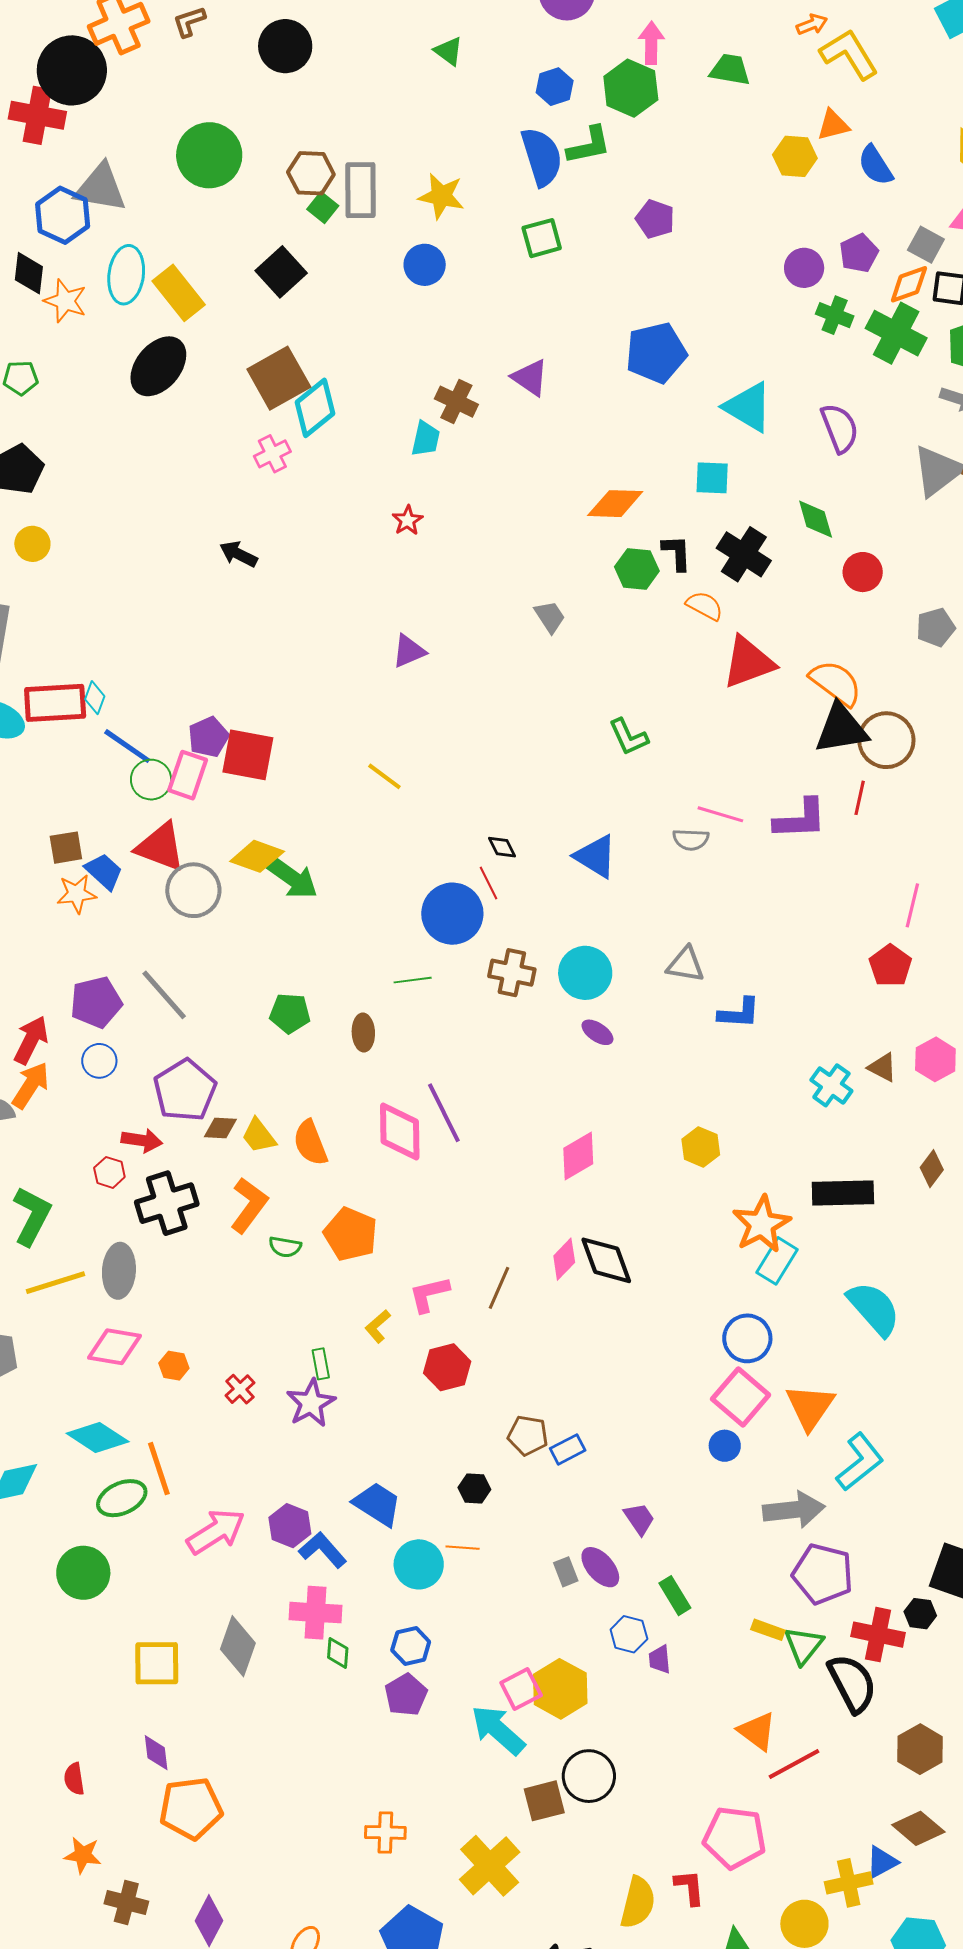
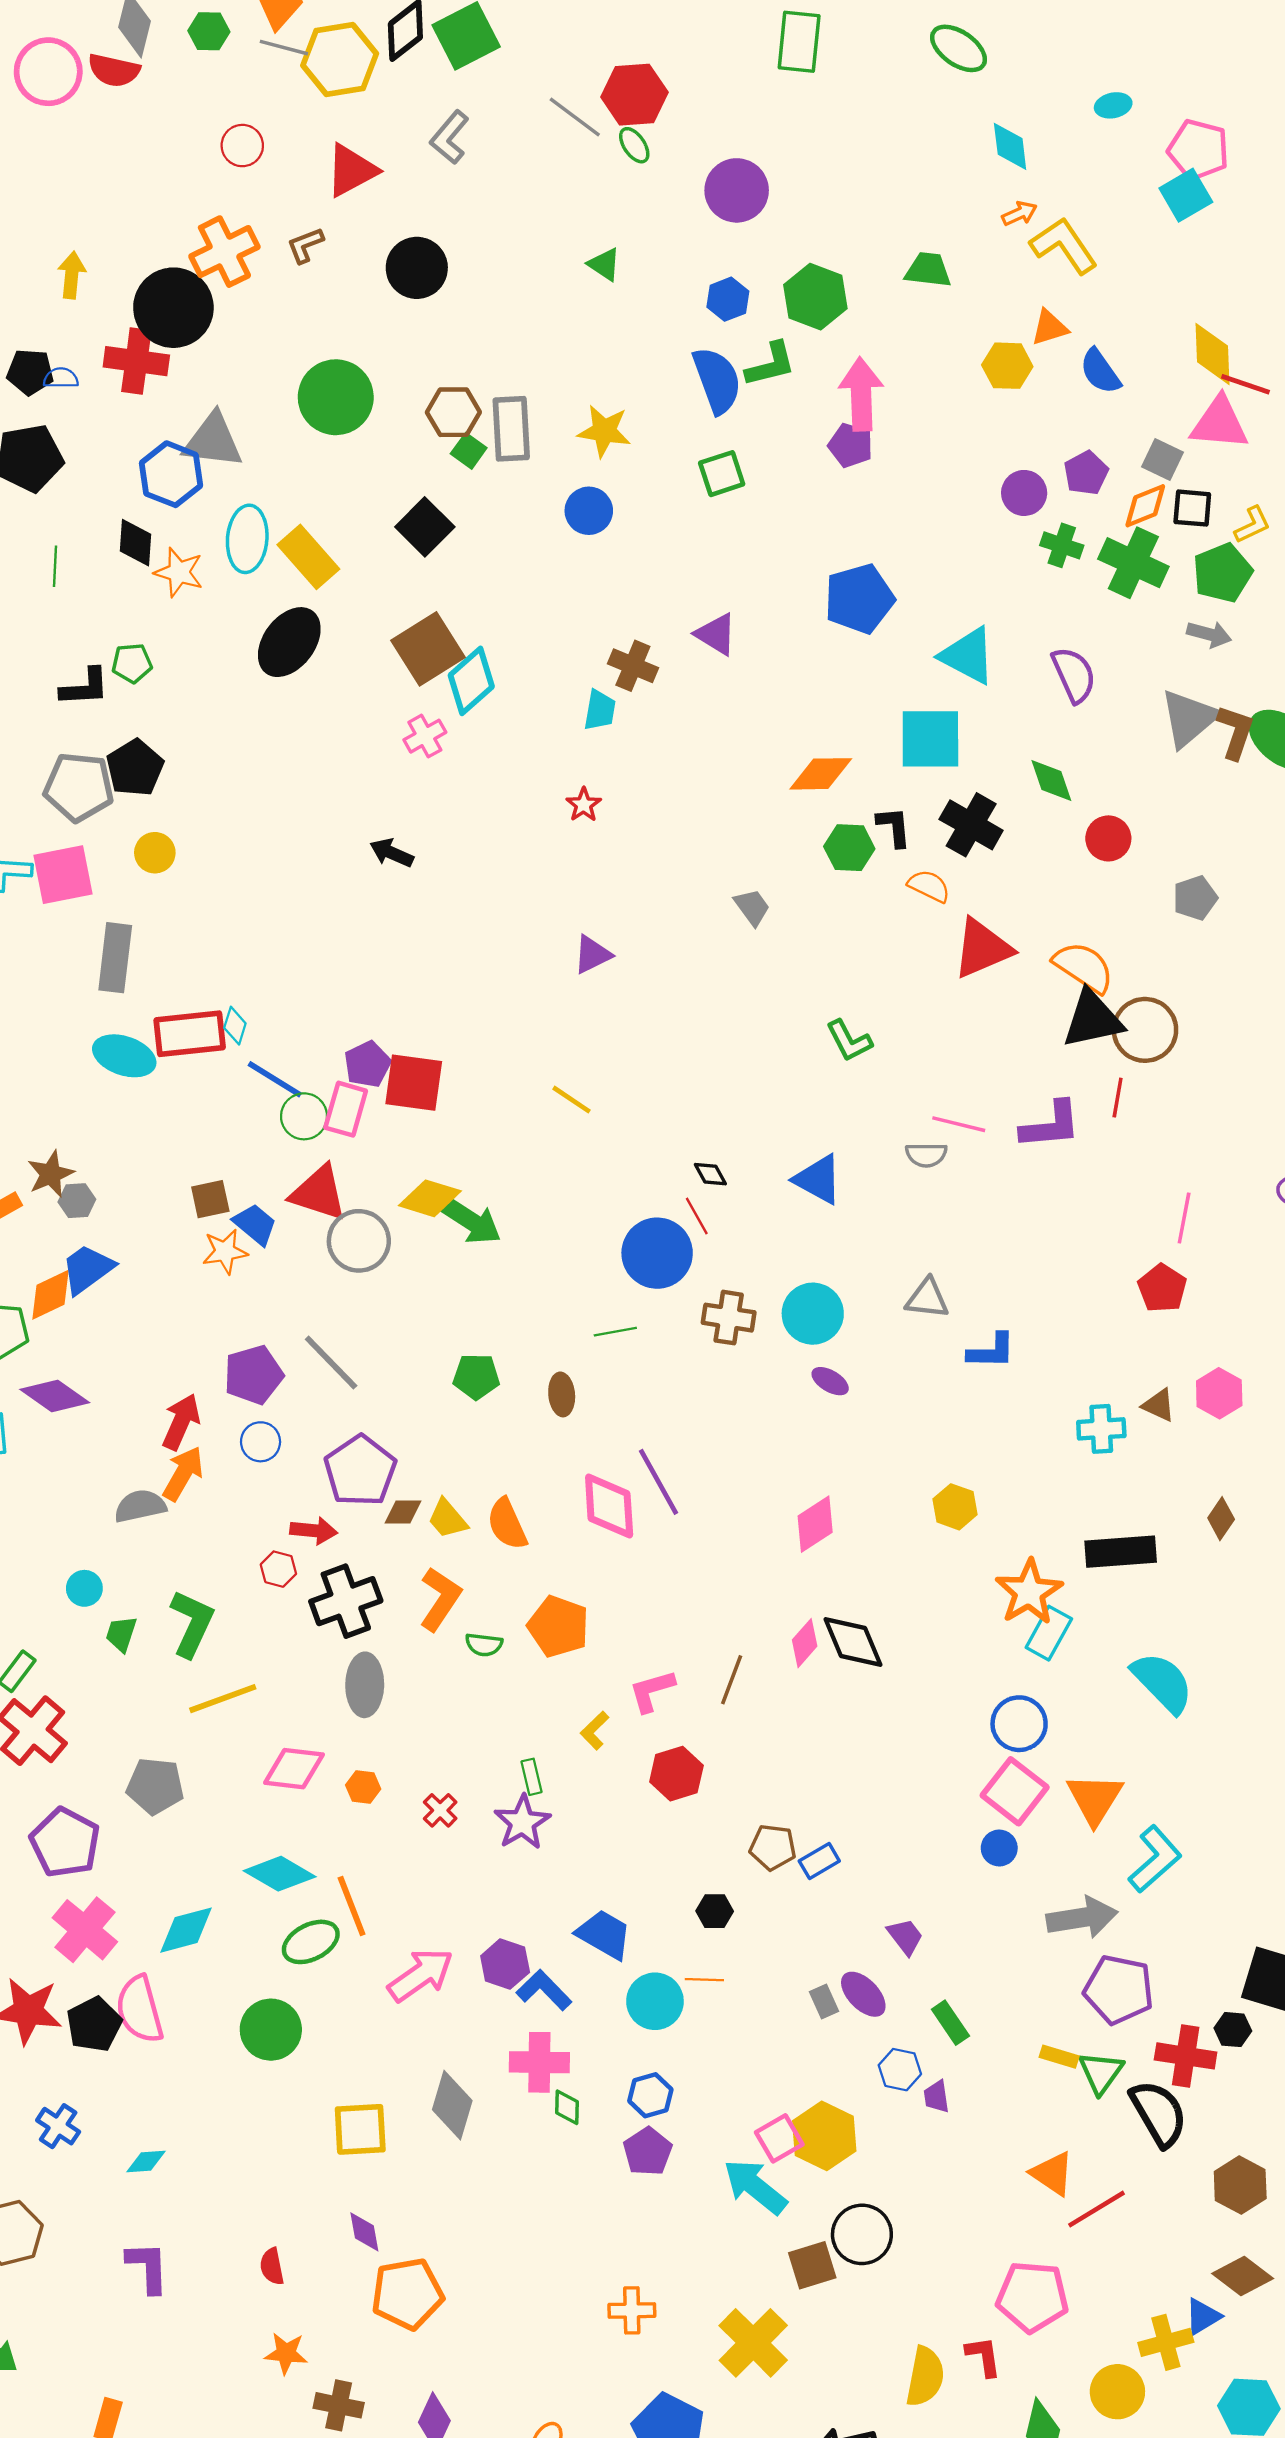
pink arrow: (651, 43) -> (861, 394), moved, size x1.5
cyan square: (712, 478) -> (930, 739), size x1.6
cyan cross: (831, 1085) -> (1101, 1429), turned -36
gray ellipse: (119, 1271) -> (365, 1685), moved

